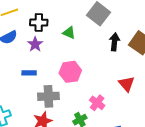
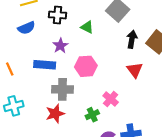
purple star: (35, 44) -> (60, 46), moved
blue rectangle: (29, 73) -> (45, 65), size x1.5
red triangle: (127, 84) -> (135, 70), moved

